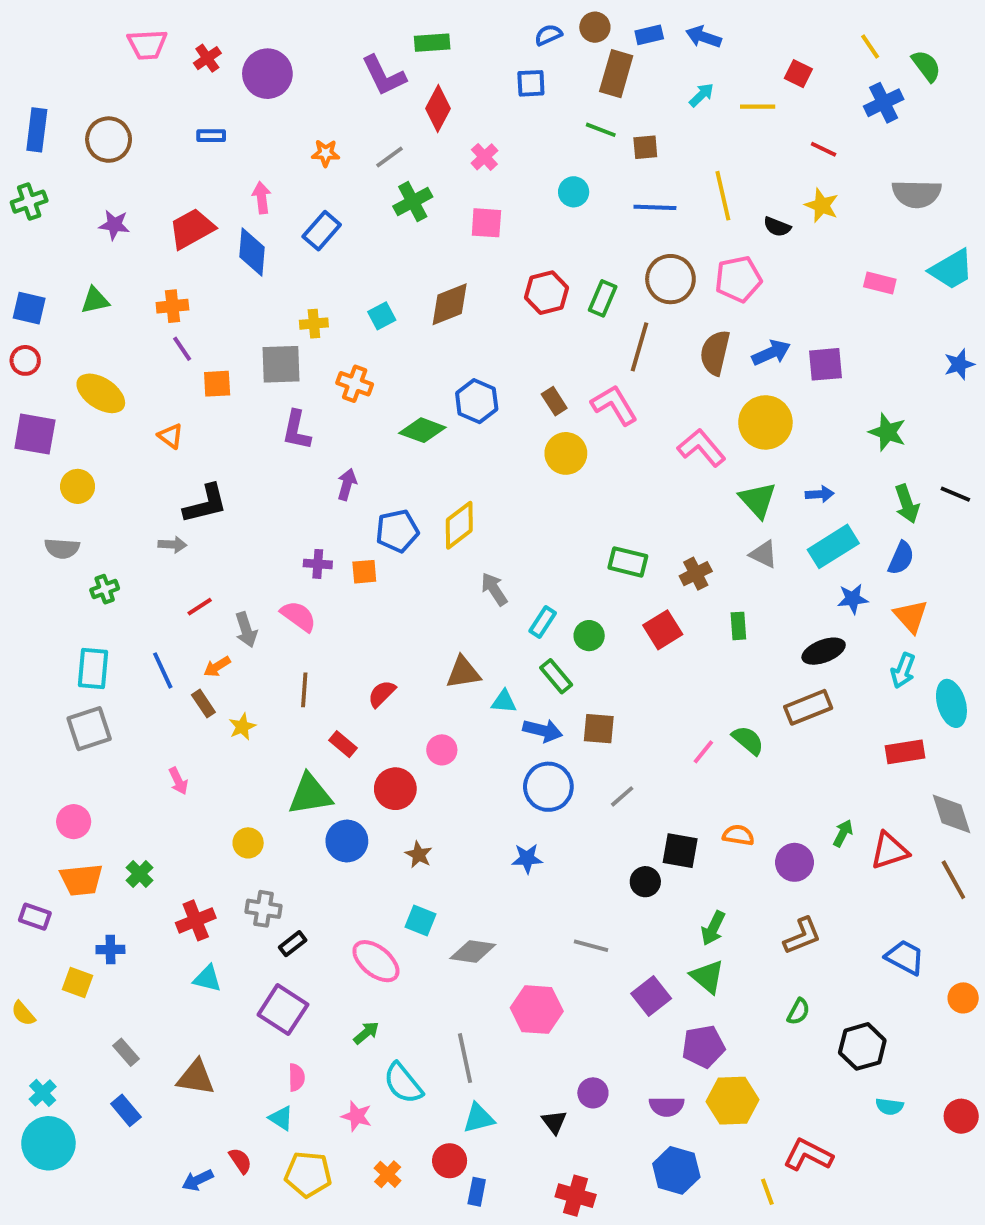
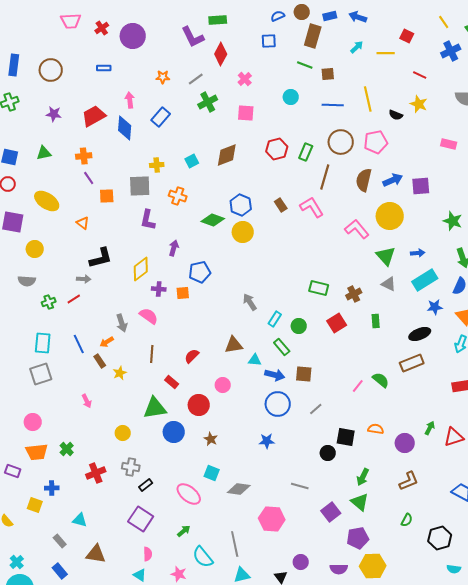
yellow circle: (566, 453) -> (243, 232), moved
yellow diamond: (459, 525) -> (141, 269), moved
red line: (200, 607) -> (74, 299), moved
cyan triangle: (207, 979) -> (80, 520), moved

